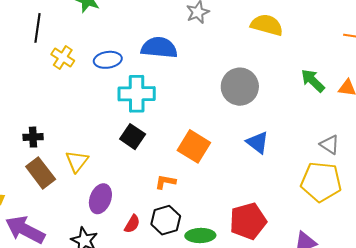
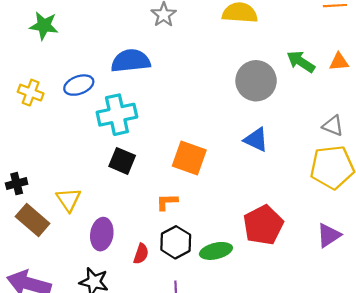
gray circle: (240, 87) -> (256, 81), moved

